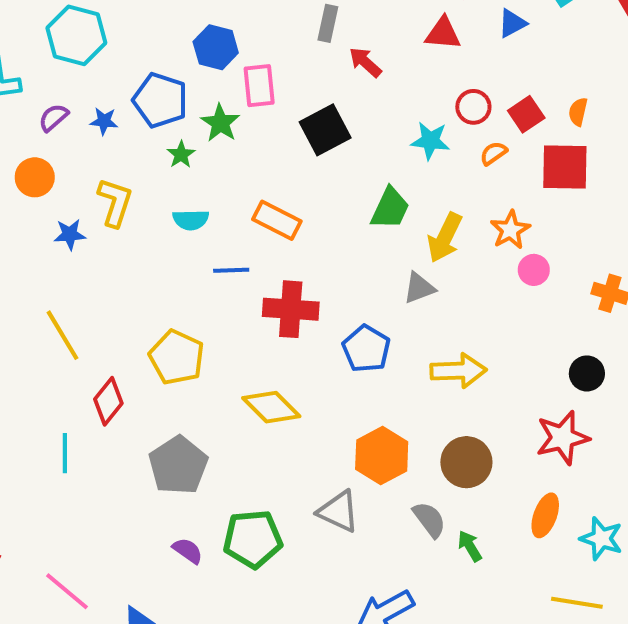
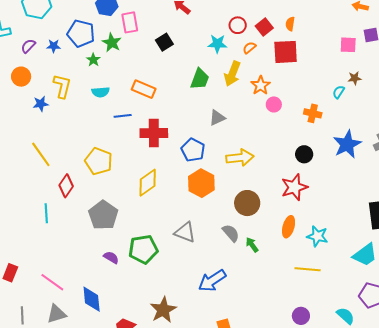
black square: (325, 130) -> (164, 42), size x0.7
yellow arrow: (445, 238) -> (232, 74), moved
yellow diamond: (271, 407) -> (148, 183), turned -76
orange hexagon: (382, 456) -> (201, 183), moved

